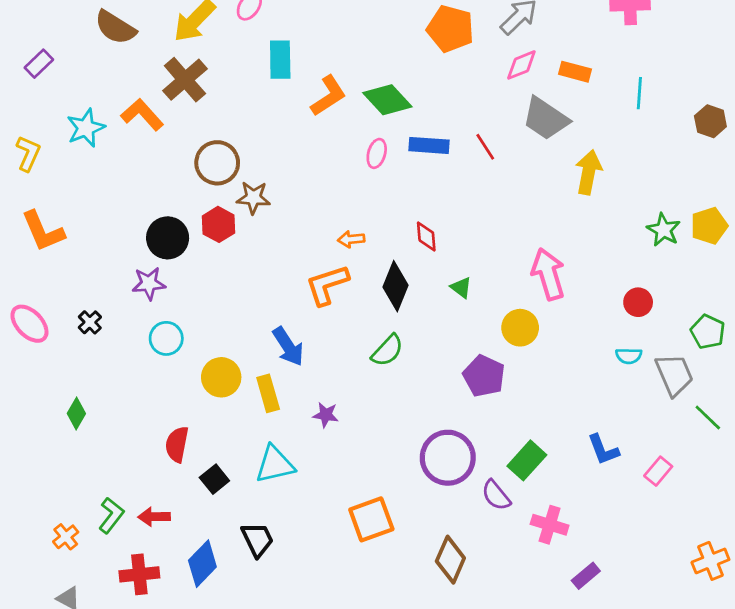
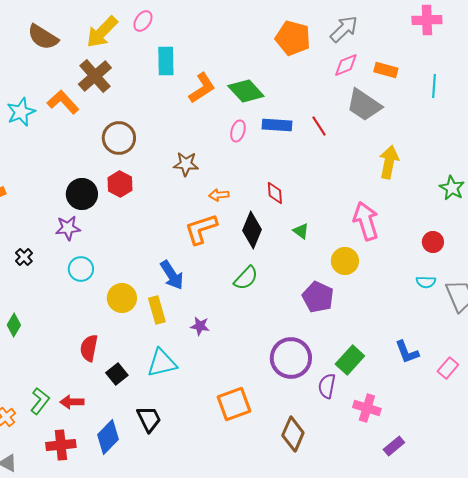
yellow arrow: (588, 172) -> (389, 162), moved
brown star: (253, 198) -> (186, 164), moved
purple semicircle: (496, 495) -> (327, 386), turned 50

